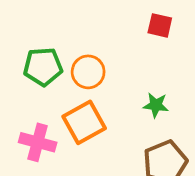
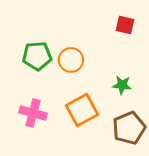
orange square: (84, 122) -> (82, 110), moved

